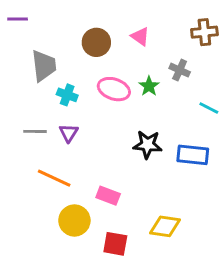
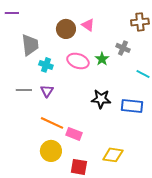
pink triangle: (140, 37) -> (88, 25), moved
orange line: (54, 178) -> (52, 123), moved

